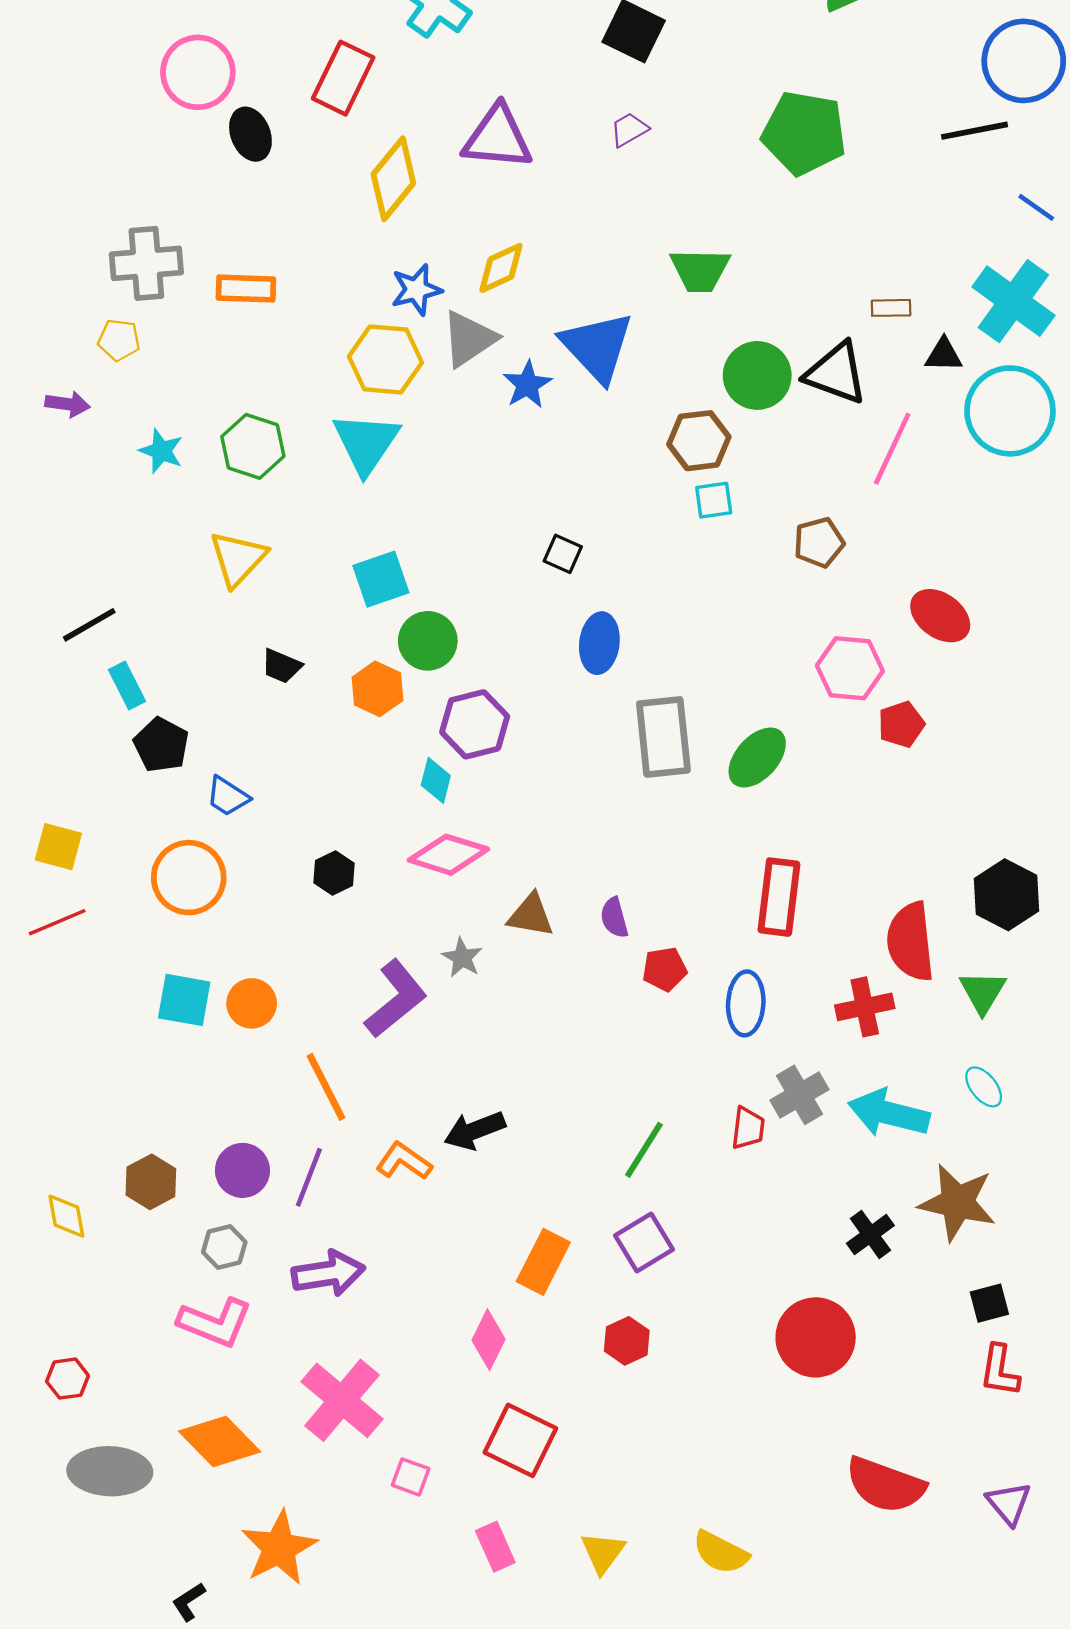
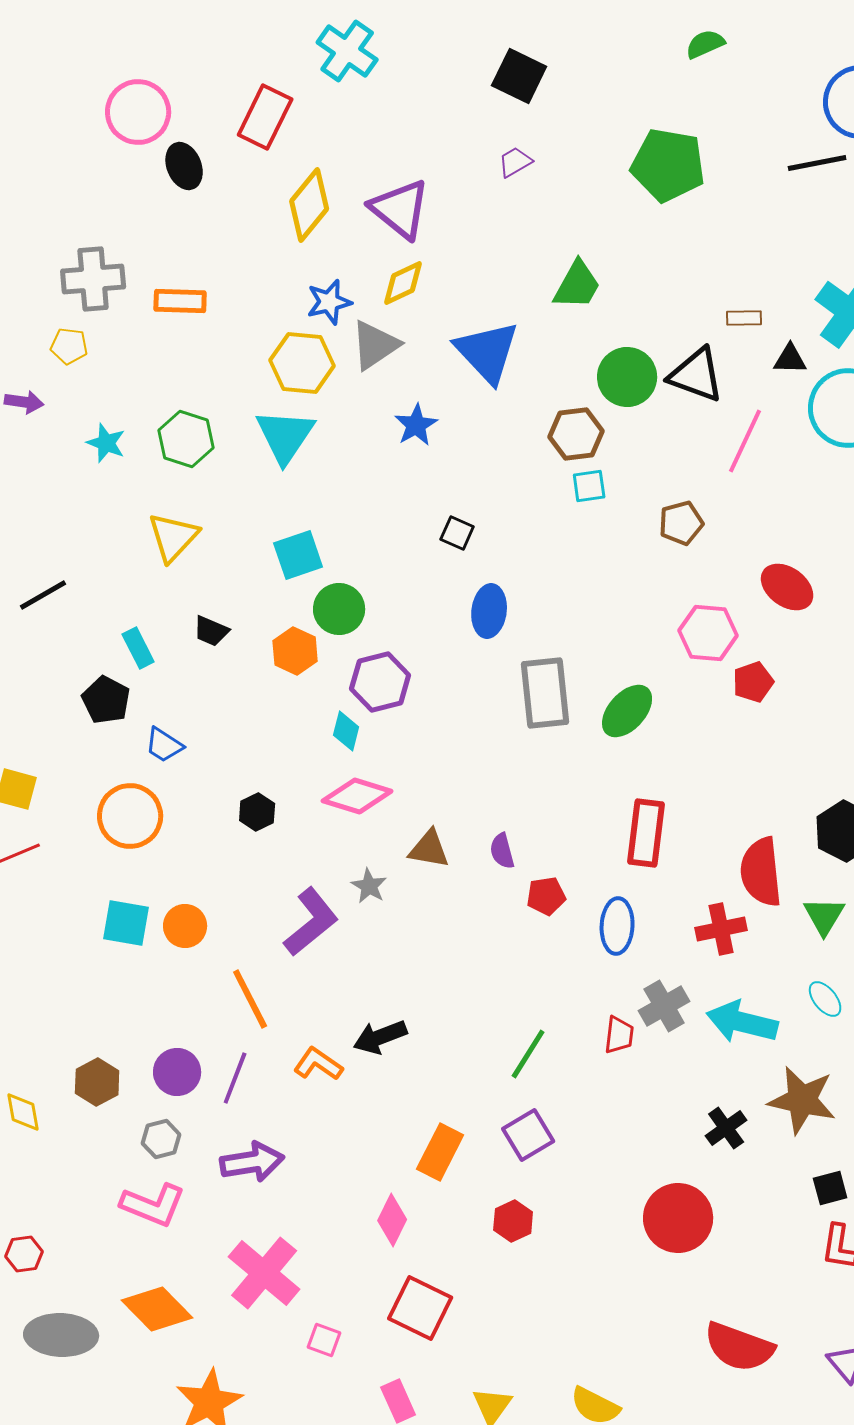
purple triangle: (498, 138) -> (400, 209), moved, turned 34
green trapezoid: (700, 270) -> (577, 285), turned -62
blue star: (527, 385) -> (416, 425), moved
cyan rectangle: (127, 685) -> (138, 648), moved

